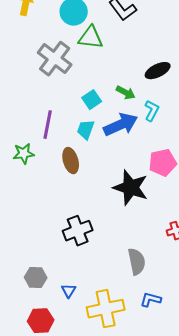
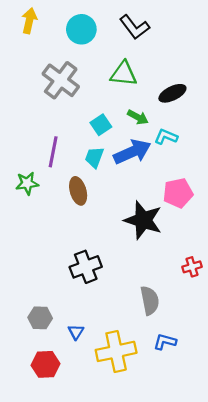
green triangle: (91, 38) -> (124, 74), moved
cyan L-shape: (152, 111) -> (166, 137), turned -95

